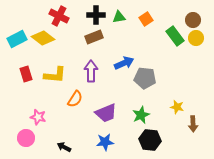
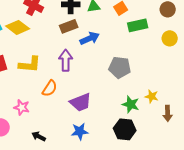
green rectangle: (175, 36) -> (138, 25), moved, turned -66
yellow circle: (196, 38) -> (170, 38), moved
blue arrow: (124, 63) -> (90, 38), moved
green star: (141, 115) -> (131, 104), moved, turned -30
pink star: (38, 117) -> (22, 107), moved

